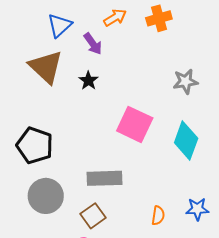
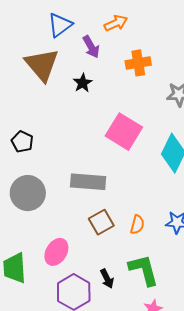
orange cross: (159, 18) -> (138, 63), moved
black pentagon: (35, 145) -> (22, 142), size x0.6
brown square: (93, 216) -> (101, 222), moved

